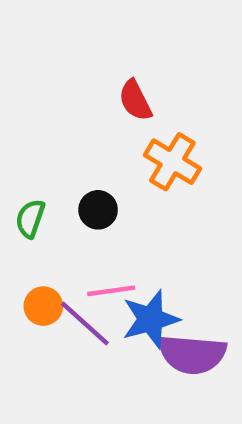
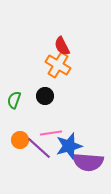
orange cross: (172, 162) -> (58, 65), moved

